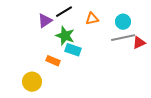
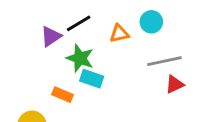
cyan circle: (123, 22) -> (151, 22), moved
red triangle: (139, 43) -> (175, 84), moved

